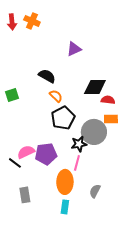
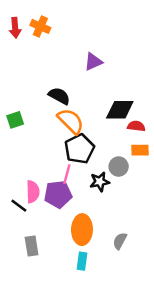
orange semicircle: (56, 96) -> (71, 121), size x1.6
gray circle: (94, 132) -> (119, 167), size x0.6
pink semicircle: (26, 152) -> (33, 192), turned 114
pink line: (77, 163) -> (67, 174), moved

